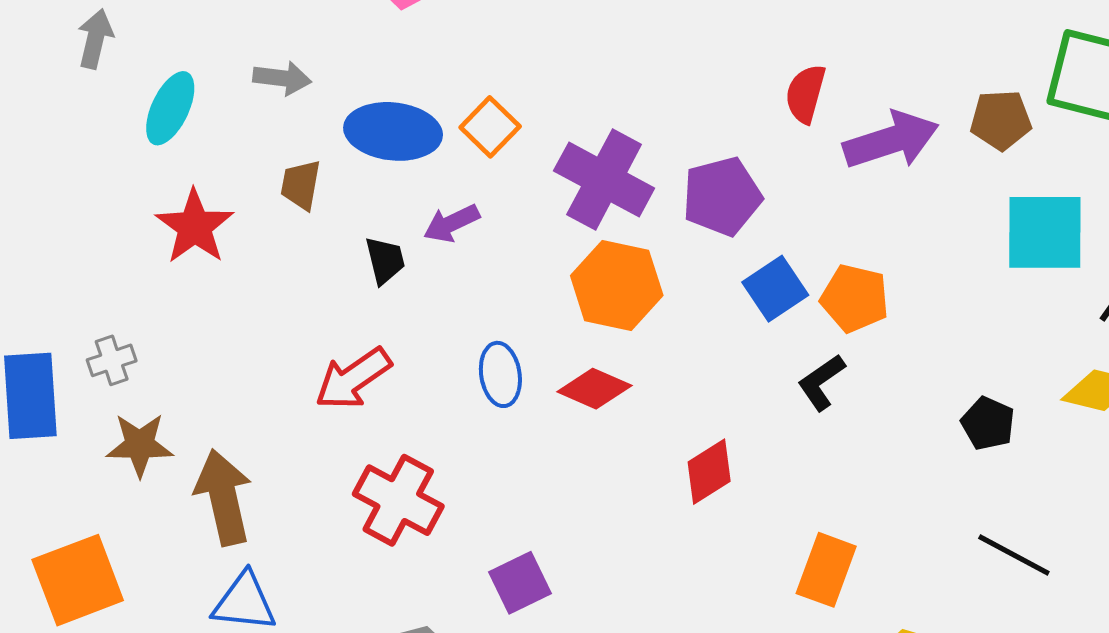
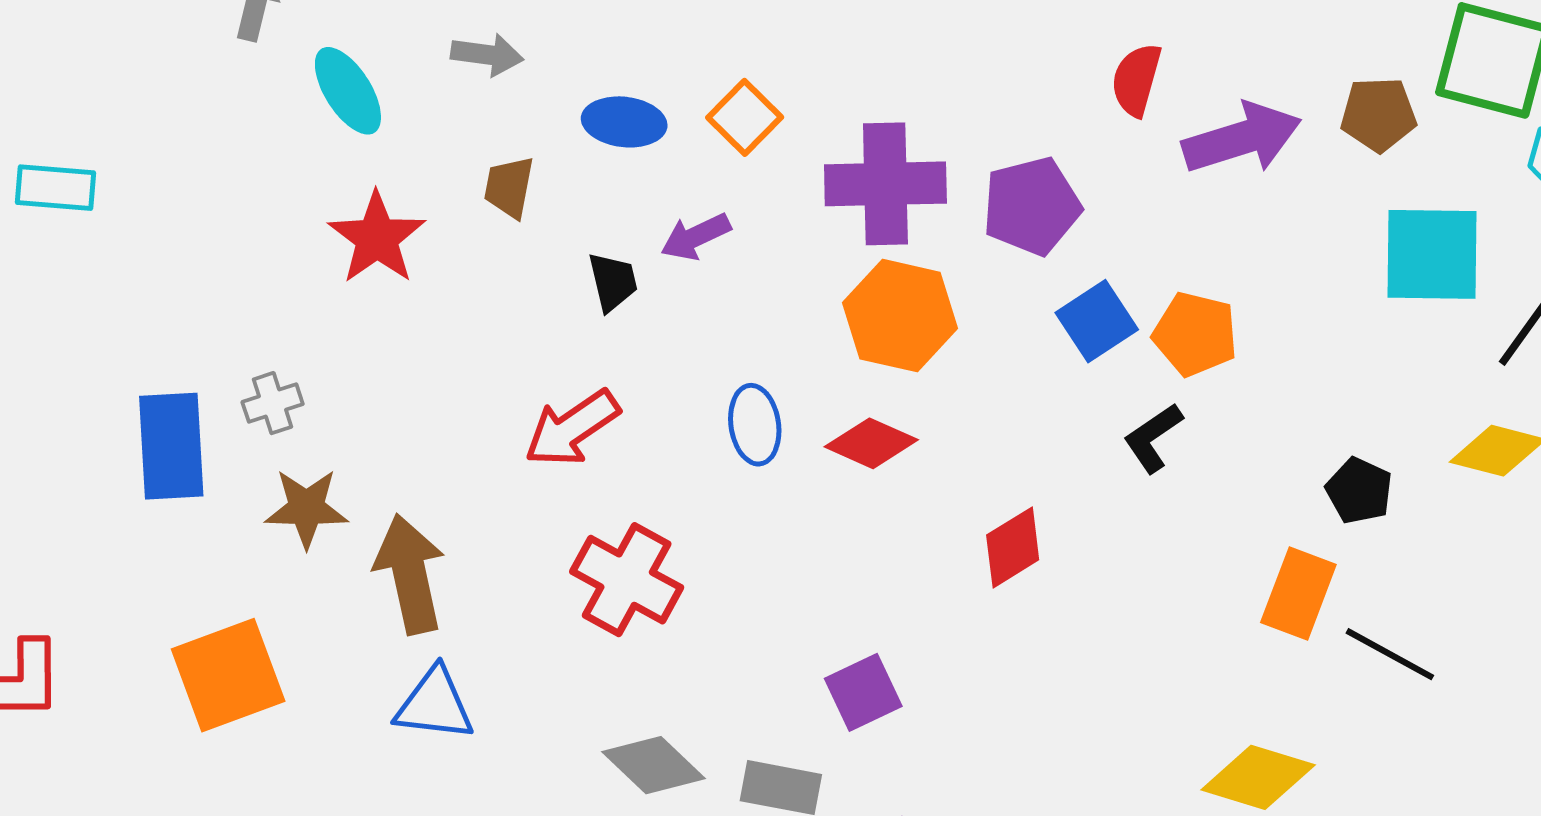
cyan ellipse: (170, 108) -> (348, 91), turned -58
blue ellipse: (393, 131) -> (624, 122), size x0.7
purple cross: (604, 180) -> (885, 184), turned -30
orange rectangle: (826, 570) -> (1298, 593), moved
purple square: (520, 583) -> (863, 692), moved

